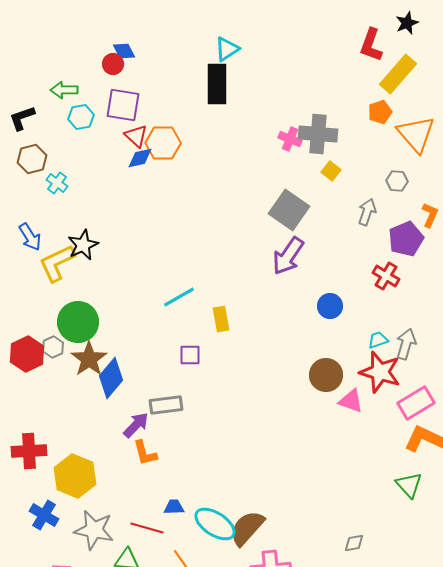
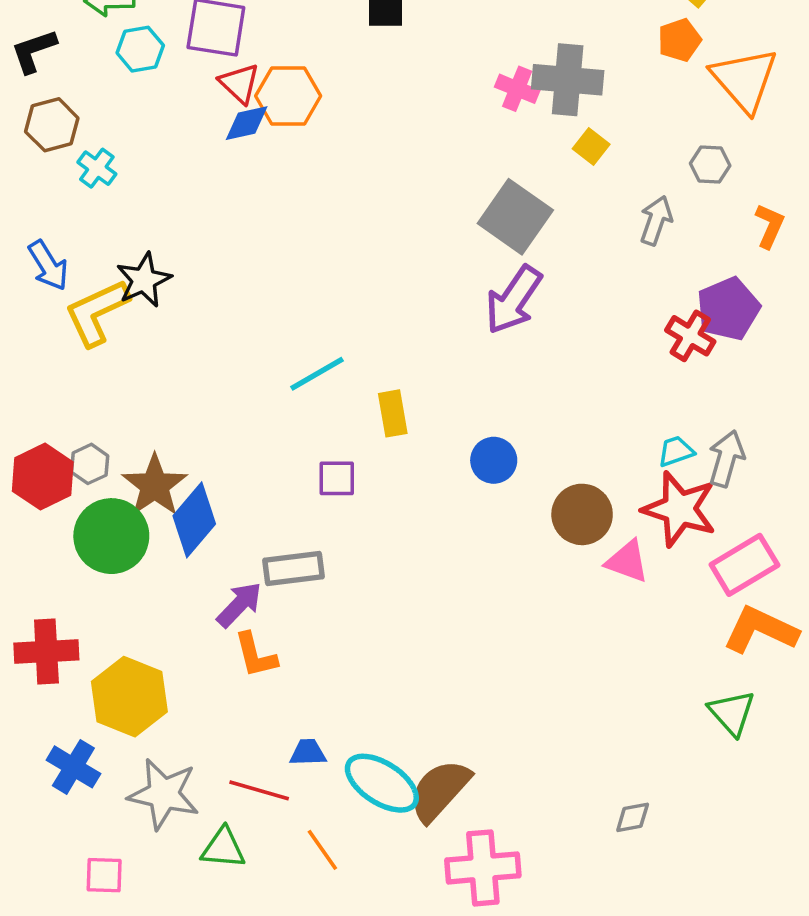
purple pentagon: (406, 239) -> (728, 309), moved
blue circle: (330, 306) -> (494, 460), moved
green circle: (78, 322) -> (111, 536), moved

